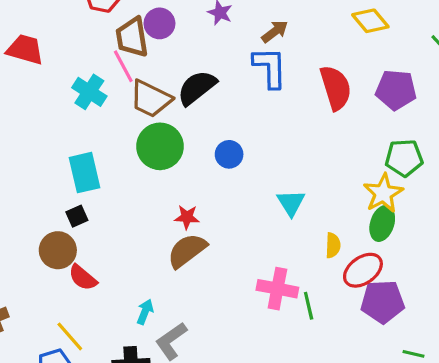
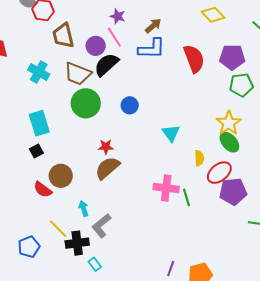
purple circle: (159, 23) -> (96, 46), moved
pink line: (123, 66) -> (114, 37), moved
blue L-shape: (270, 67) -> (152, 49), turned 96
green pentagon: (404, 158) -> (241, 85), moved
green ellipse: (382, 223) -> (229, 142), turned -55
brown circle: (58, 250) -> (61, 176), moved
cyan arrow: (145, 312) -> (84, 208), turned -35
yellow line: (70, 336) -> (58, 229), moved

